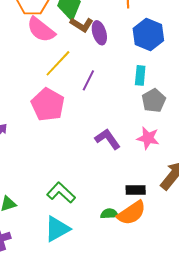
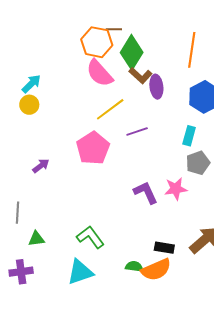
purple line: (88, 80) -> (137, 131), turned 35
pink star: (148, 138) -> (176, 189), moved, turned -30

